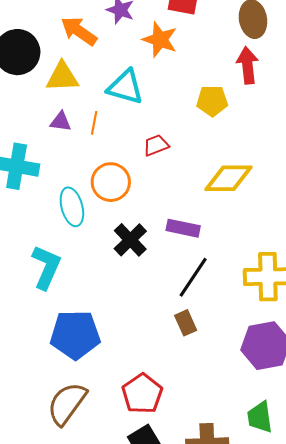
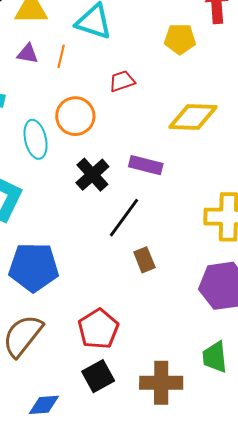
black line: (193, 277) -> (124, 218), moved

